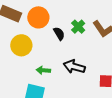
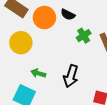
black semicircle: (59, 34) -> (68, 15), moved, turned 136
black arrow: (74, 67) -> (71, 76), turned -100

